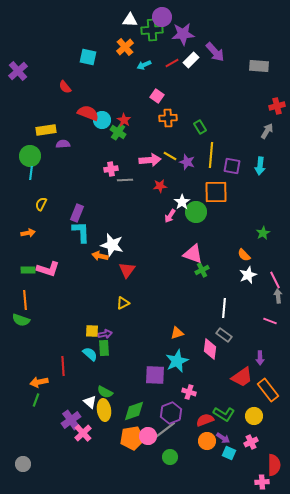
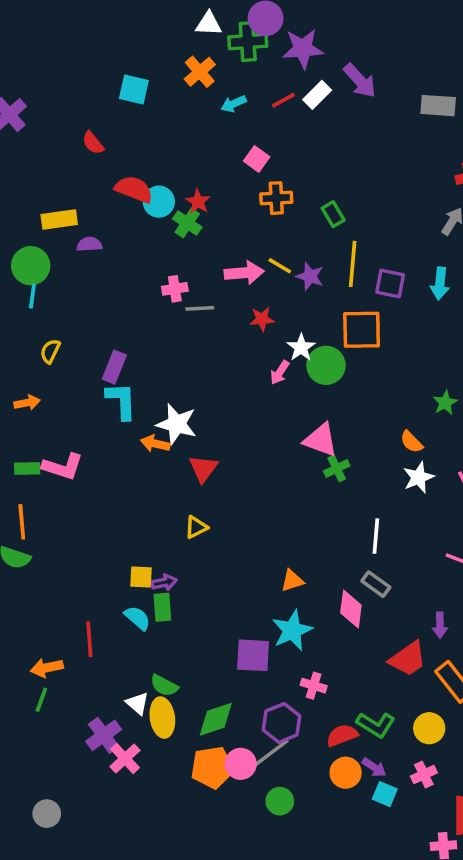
gray circle: (23, 464) -> (47, 814), moved

